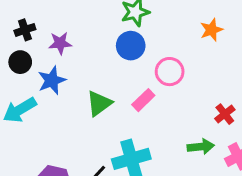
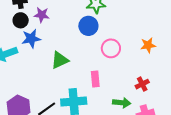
orange star: (211, 30) -> (148, 45), moved
black circle: (20, 62) -> (21, 20), moved
pink rectangle: (143, 100) -> (95, 79), moved, turned -63

